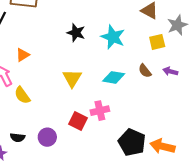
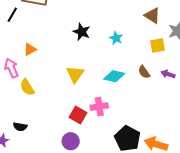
cyan star: (113, 37) -> (116, 38), size x0.6
purple circle: (47, 137) -> (71, 141), moved

